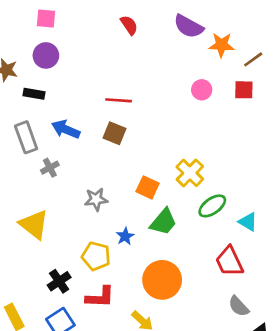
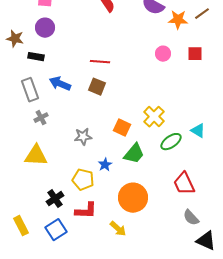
brown line: (253, 59) -> (202, 14), moved
gray cross: (50, 168) -> (41, 118), moved
cyan triangle: (248, 222) -> (198, 131), moved
yellow triangle: (34, 224) -> (36, 156), turned -35

